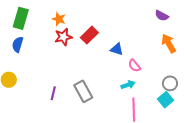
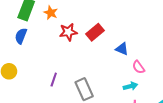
orange star: (59, 19) -> (51, 13), moved
purple line: (53, 93) -> (54, 80), moved

